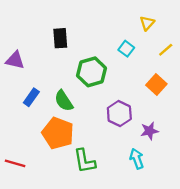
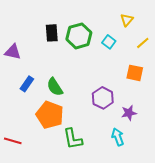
green hexagon: (92, 72) -> (79, 36), moved
orange square: (156, 85) -> (135, 73), turned -30

